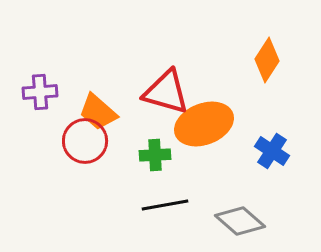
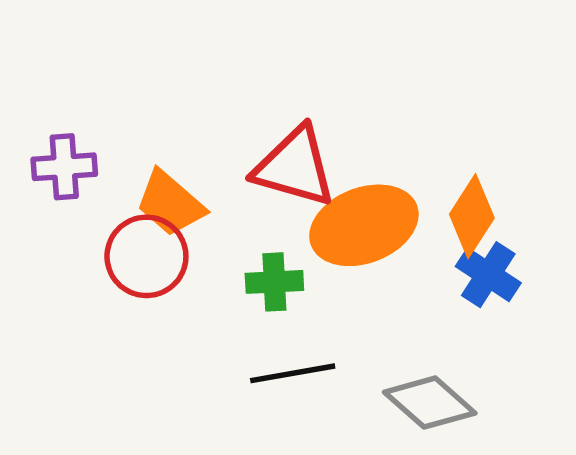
orange diamond: (267, 60) -> (472, 216), moved

